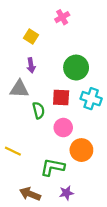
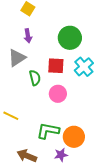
gray triangle: (19, 89) -> (17, 58), turned -36
cyan cross: (91, 99) -> (84, 67), turned 30
orange circle: (81, 150) -> (74, 137), moved

